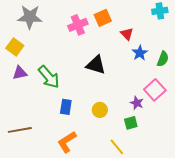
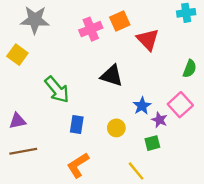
red triangle: (127, 34) -> (148, 40), size x1.5
blue star: (140, 53) -> (142, 106), moved
purple triangle: (20, 73) -> (17, 121), moved

